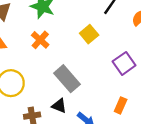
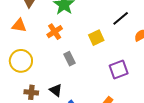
gray rectangle: (67, 79) -> (70, 59), moved, size x0.6

